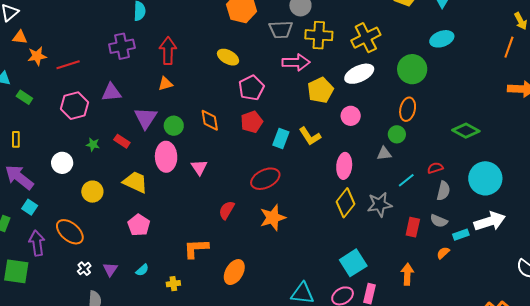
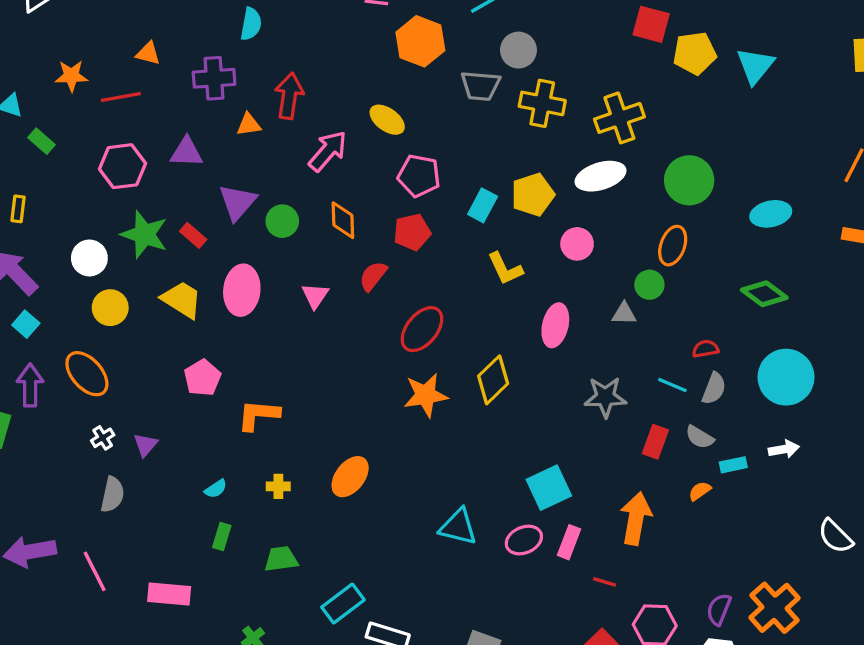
orange triangle: (20, 37) -> (148, 53), moved
cyan ellipse: (442, 39) -> (771, 214), moved
pink arrow: (296, 62) -> (328, 151), moved, turned -56
orange triangle: (165, 84) -> (249, 125), moved
pink pentagon: (251, 88) -> (419, 176), turned 30
cyan rectangle: (281, 139) -> (483, 205), moved
green star: (93, 145) -> (144, 234), size x2.0
pink ellipse: (166, 157) -> (242, 290), moved
red ellipse: (265, 179) -> (422, 329), turned -32
cyan line: (406, 180) -> (672, 385), moved, turned 54
yellow trapezoid: (135, 182) -> (182, 300), moved
yellow circle: (92, 192) -> (110, 308), moved
yellow diamond: (346, 203) -> (493, 380), moved
red semicircle: (227, 210) -> (373, 276), moved
white arrow: (490, 221) -> (784, 449), size x0.6
orange L-shape: (196, 248) -> (258, 415), moved
cyan semicircle: (142, 270) -> (216, 489), moved
orange arrow: (407, 274) -> (636, 518), size x1.4
yellow cross: (173, 284) -> (278, 486), moved

